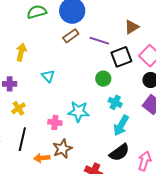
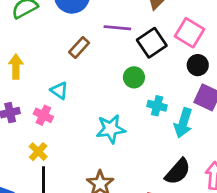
brown rectangle: (71, 36) -> (79, 47), moved
yellow cross: (18, 108) -> (38, 152), moved
pink cross: (55, 122) -> (43, 115), moved, turned 32
cyan arrow: (121, 125) -> (183, 123), moved

